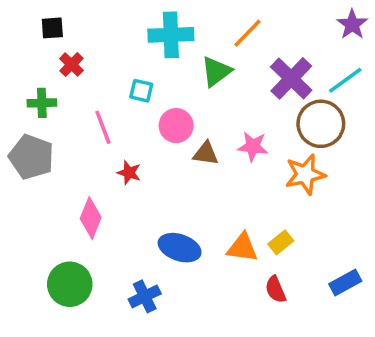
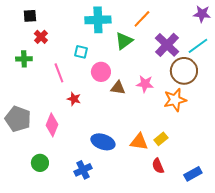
purple star: (352, 24) -> (202, 14), turned -30
gray pentagon: (31, 157) -> (18, 119), moved
blue rectangle: (345, 282) -> (193, 174), moved
green circle: (70, 284) -> (40, 163), size x0.7

